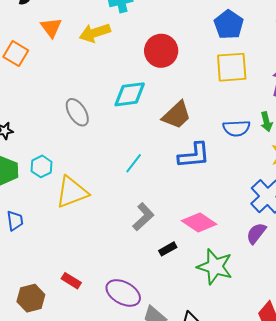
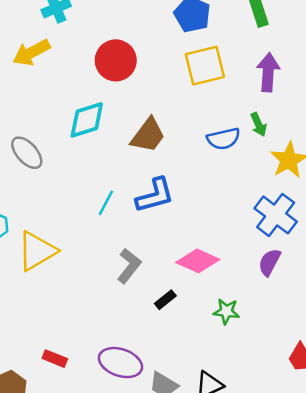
blue L-shape: (194, 155) -> (155, 195), moved
green star: (215, 267) -> (226, 311), size x0.6

